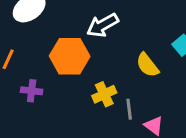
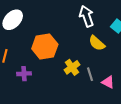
white arrow: (102, 25) -> (87, 16), moved, turned 110

